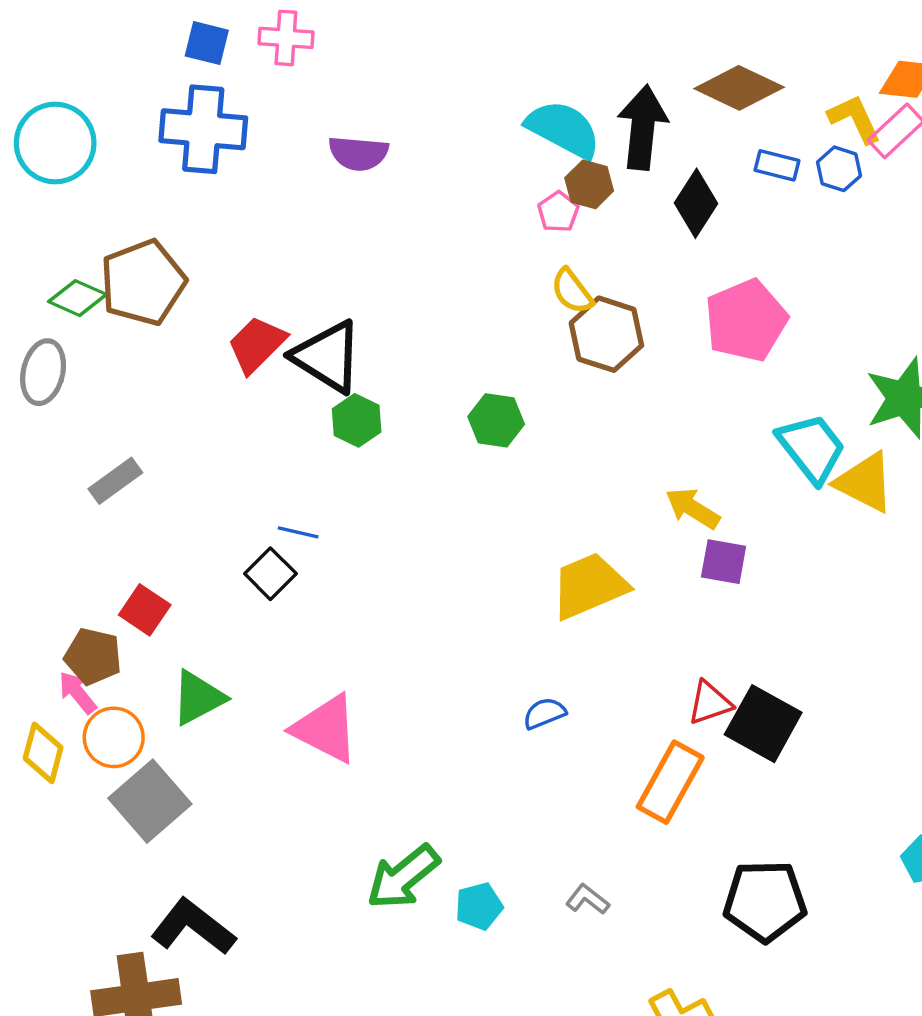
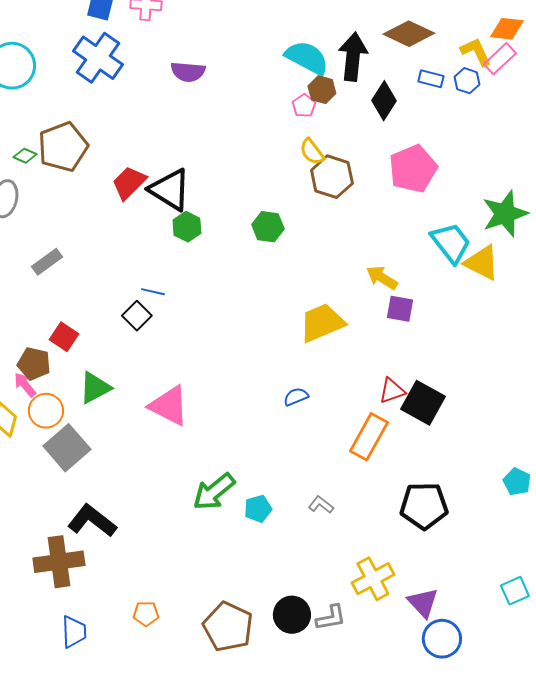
blue cross: (203, 129) -> (98, 58), turned 30
green diamond: (78, 298) -> (25, 156), size x0.7

